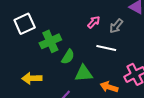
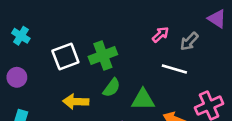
white square: (25, 24) -> (65, 57), moved
green semicircle: (68, 57) -> (112, 88), moved

